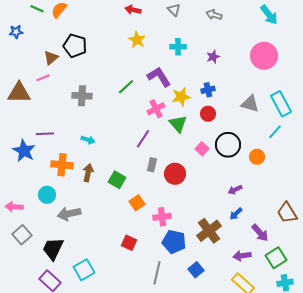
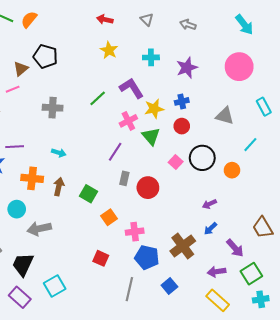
purple star: (213, 57) -> (187, 68), size x1.5
cyan rectangle: (281, 104) -> (264, 107), moved, size x0.7

